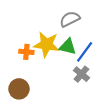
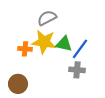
gray semicircle: (70, 19) -> (47, 18), moved
gray cross: (81, 74) -> (77, 70), turned -35

